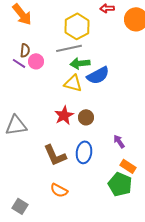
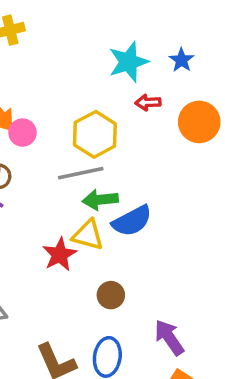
pink circle: (36, 61) -> (23, 133), moved
red star: (64, 115) -> (60, 254), moved
purple arrow: (119, 141) -> (169, 338), size x1.5

